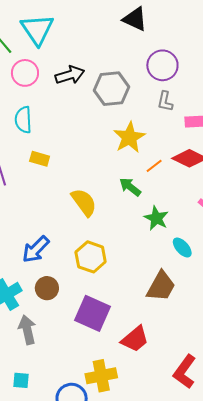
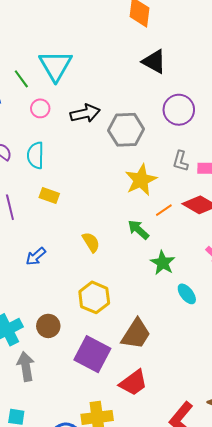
pink circle: (25, 73) -> (40, 108), size x0.7
gray L-shape: (165, 101) -> (181, 161), moved
yellow semicircle: (84, 202) -> (91, 242), size x0.7
blue arrow: (36, 249) -> (36, 256), moved, size x0.7
brown trapezoid: (161, 286) -> (136, 334), moved

